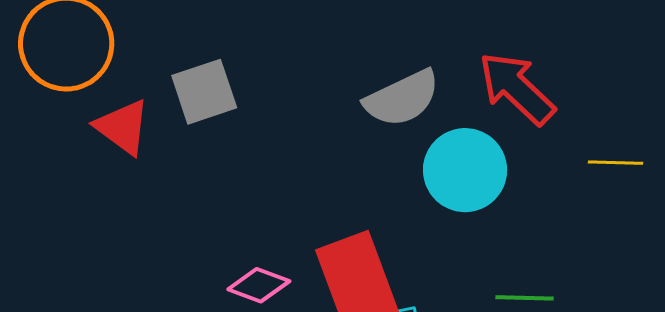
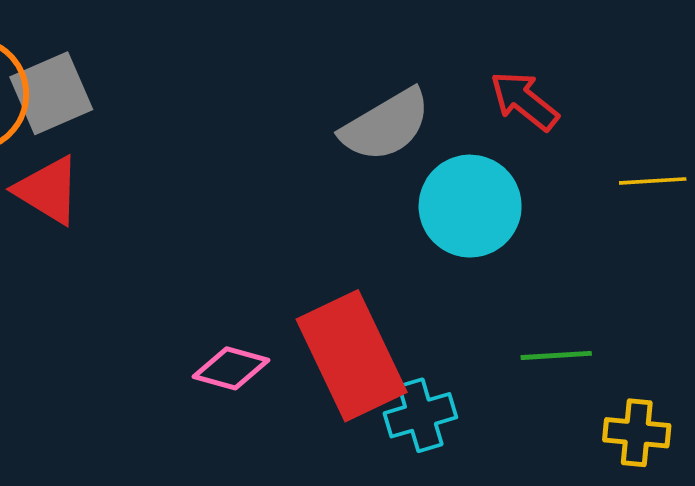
red arrow: (517, 88) -> (524, 101), size x0.7
gray square: (204, 92) -> (51, 93), moved

